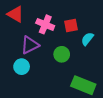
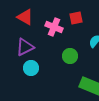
red square: (71, 25) -> (76, 18), moved
purple triangle: (30, 45) -> (25, 47), moved

